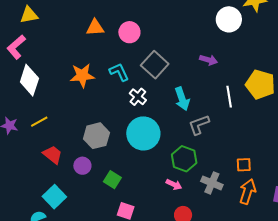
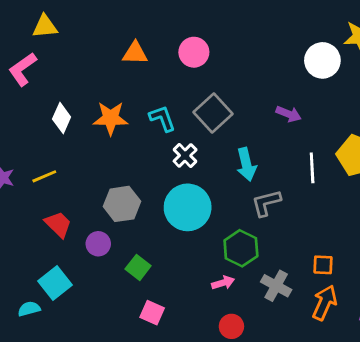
pink circle: (129, 32) -> (194, 52), moved
white diamond: (29, 80) -> (62, 118), moved, size x0.7
pink arrow: (174, 185) -> (223, 283), turned -49

